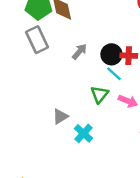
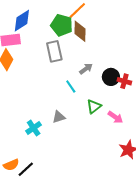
cyan line: (114, 74) -> (71, 87), moved
cyan cross: (83, 133) -> (34, 128), moved

